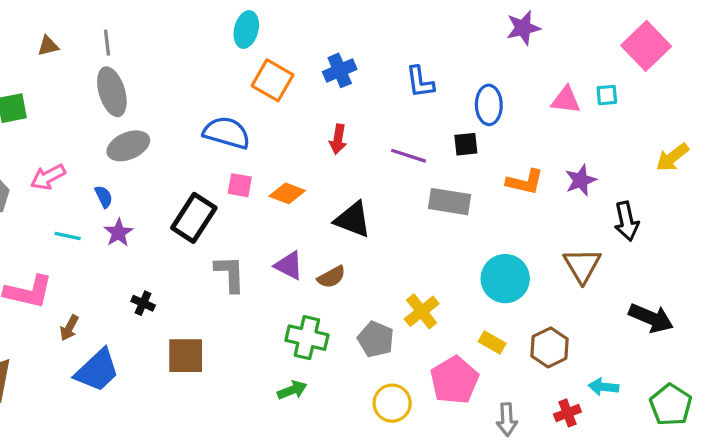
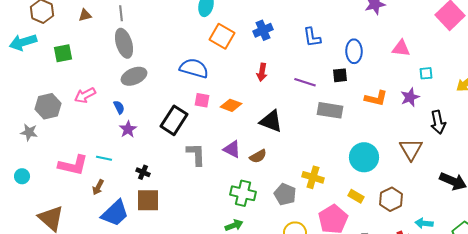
cyan square: (607, 95) -> (426, 73), moved
cyan line: (68, 236) -> (104, 158), moved
yellow cross: (422, 311) -> (313, 177), turned -35
brown square: (186, 356) -> (148, 200), moved

